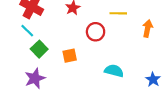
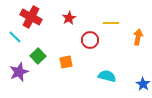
cyan line: (27, 31) -> (15, 37), moved
purple star: (35, 78) -> (19, 72), moved

